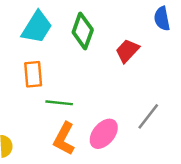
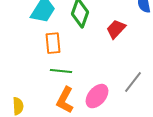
orange rectangle: (33, 74) -> (53, 43), moved

